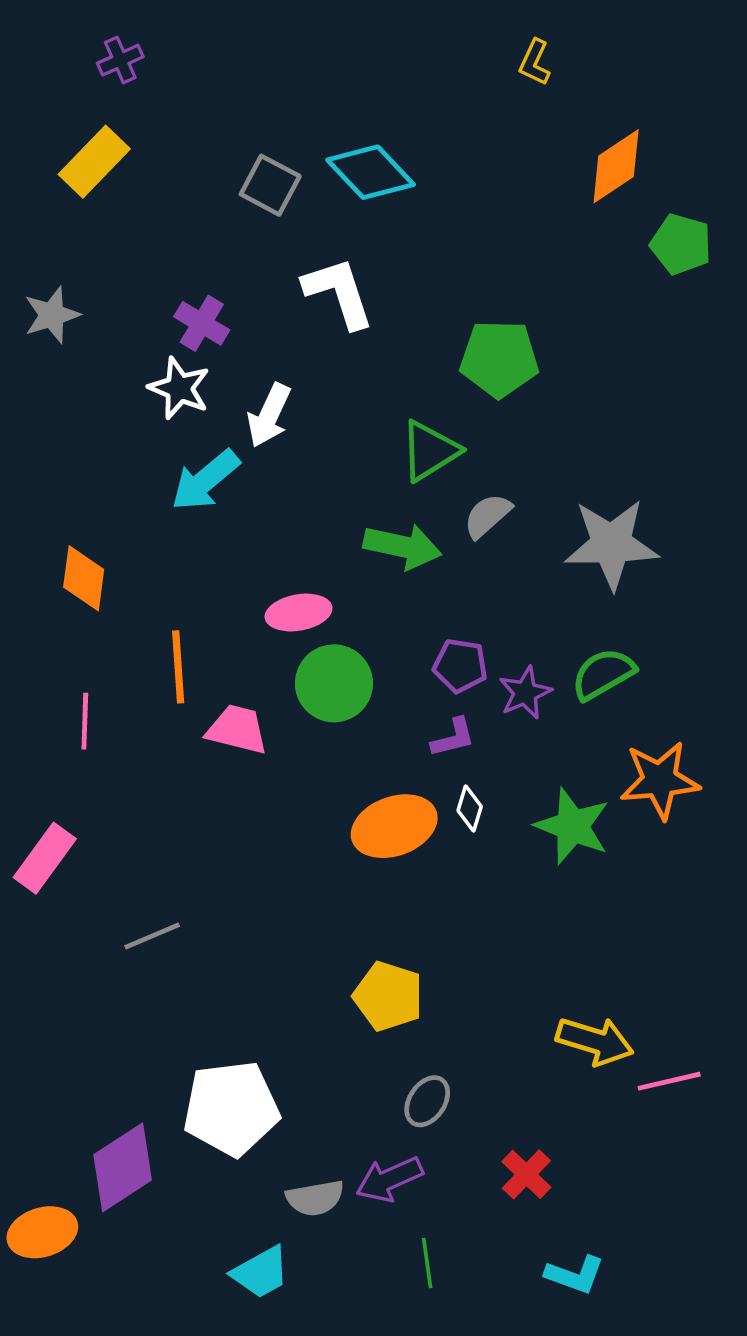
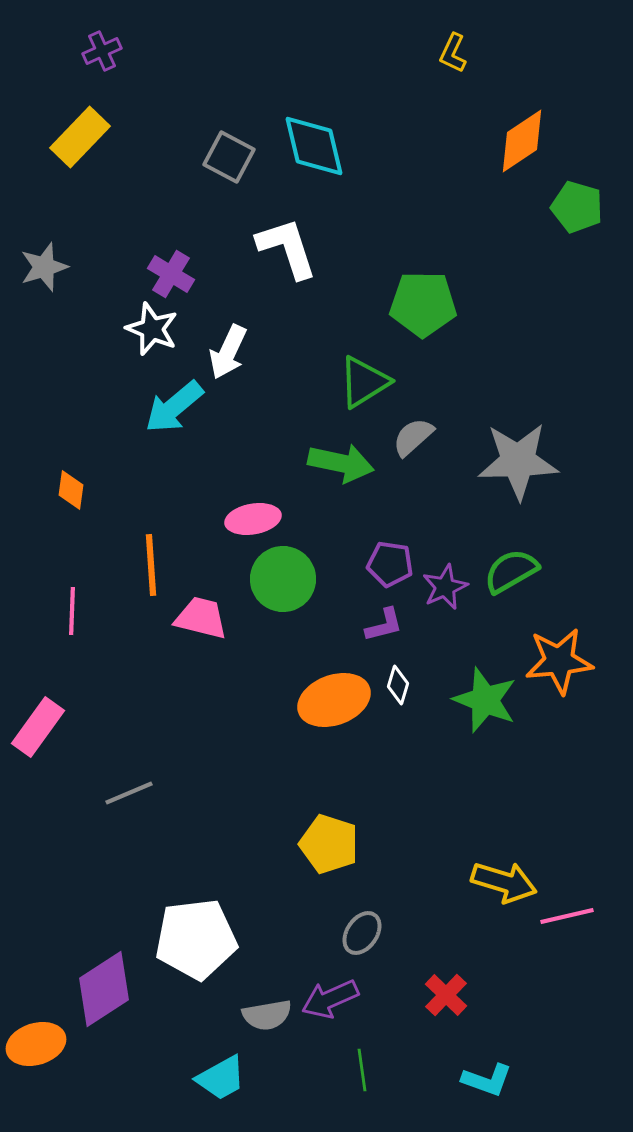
cyan diamond: (371, 172) -> (314, 146), turned 30
orange diamond: (84, 578) -> (71, 490), size x0.7

